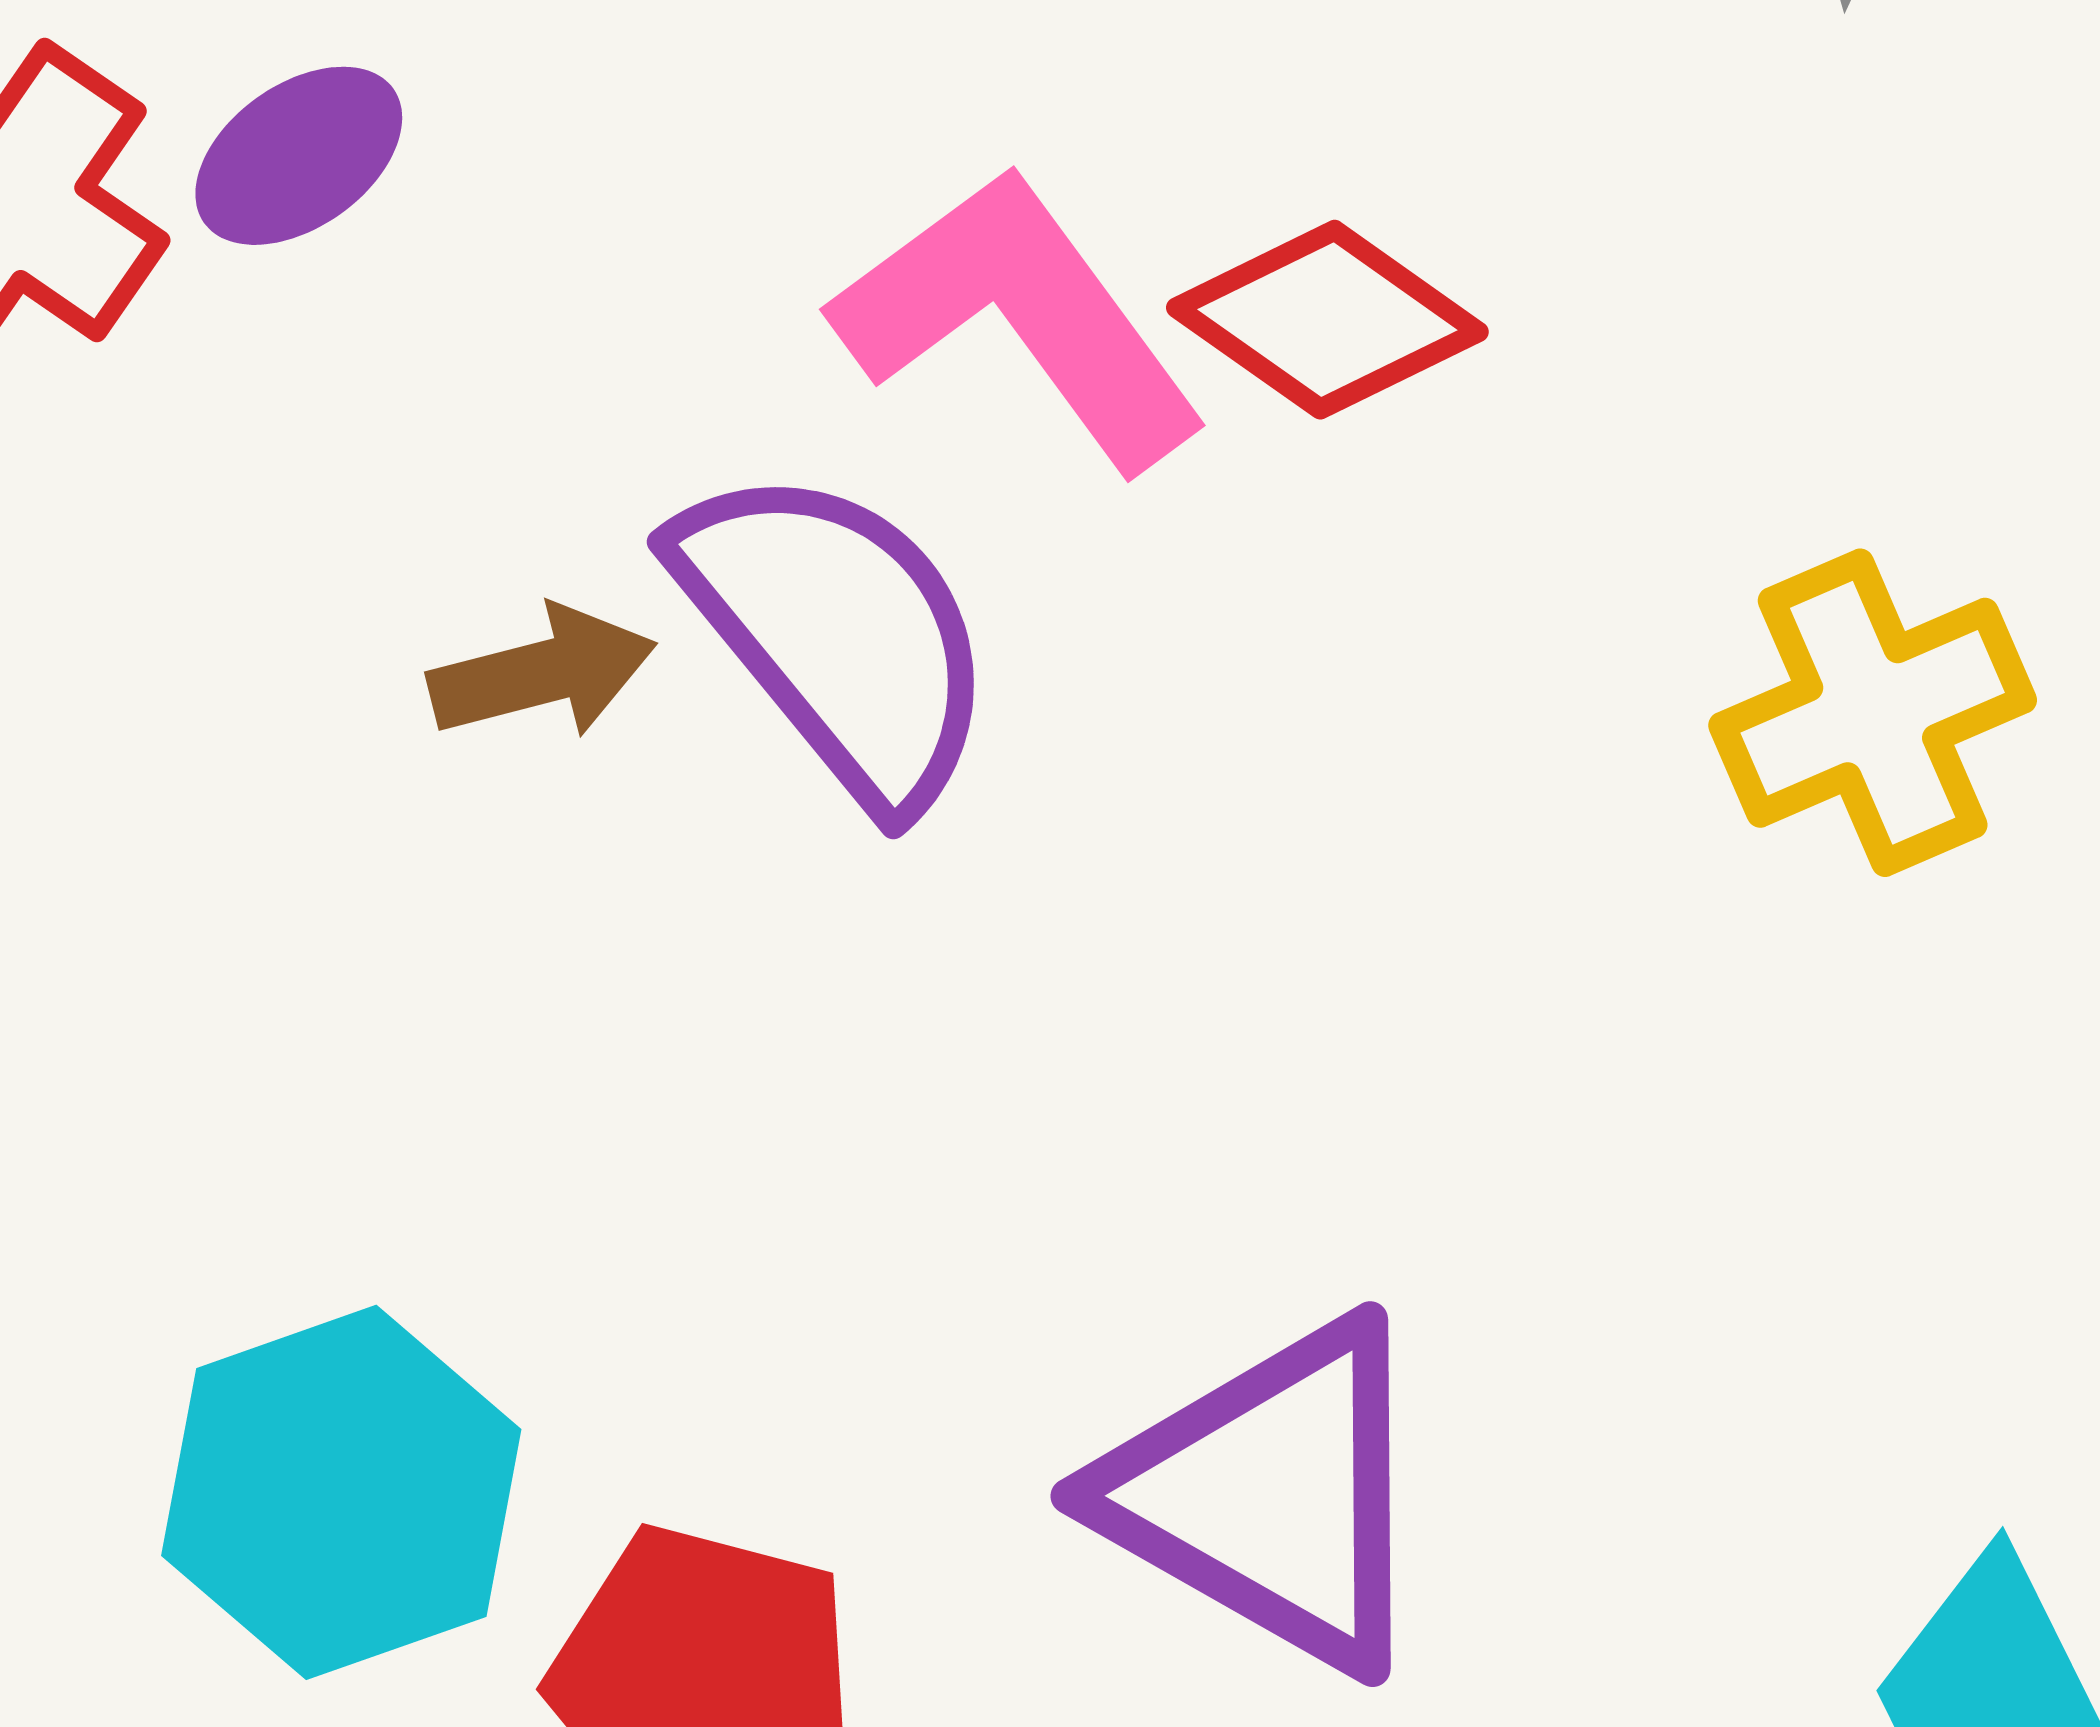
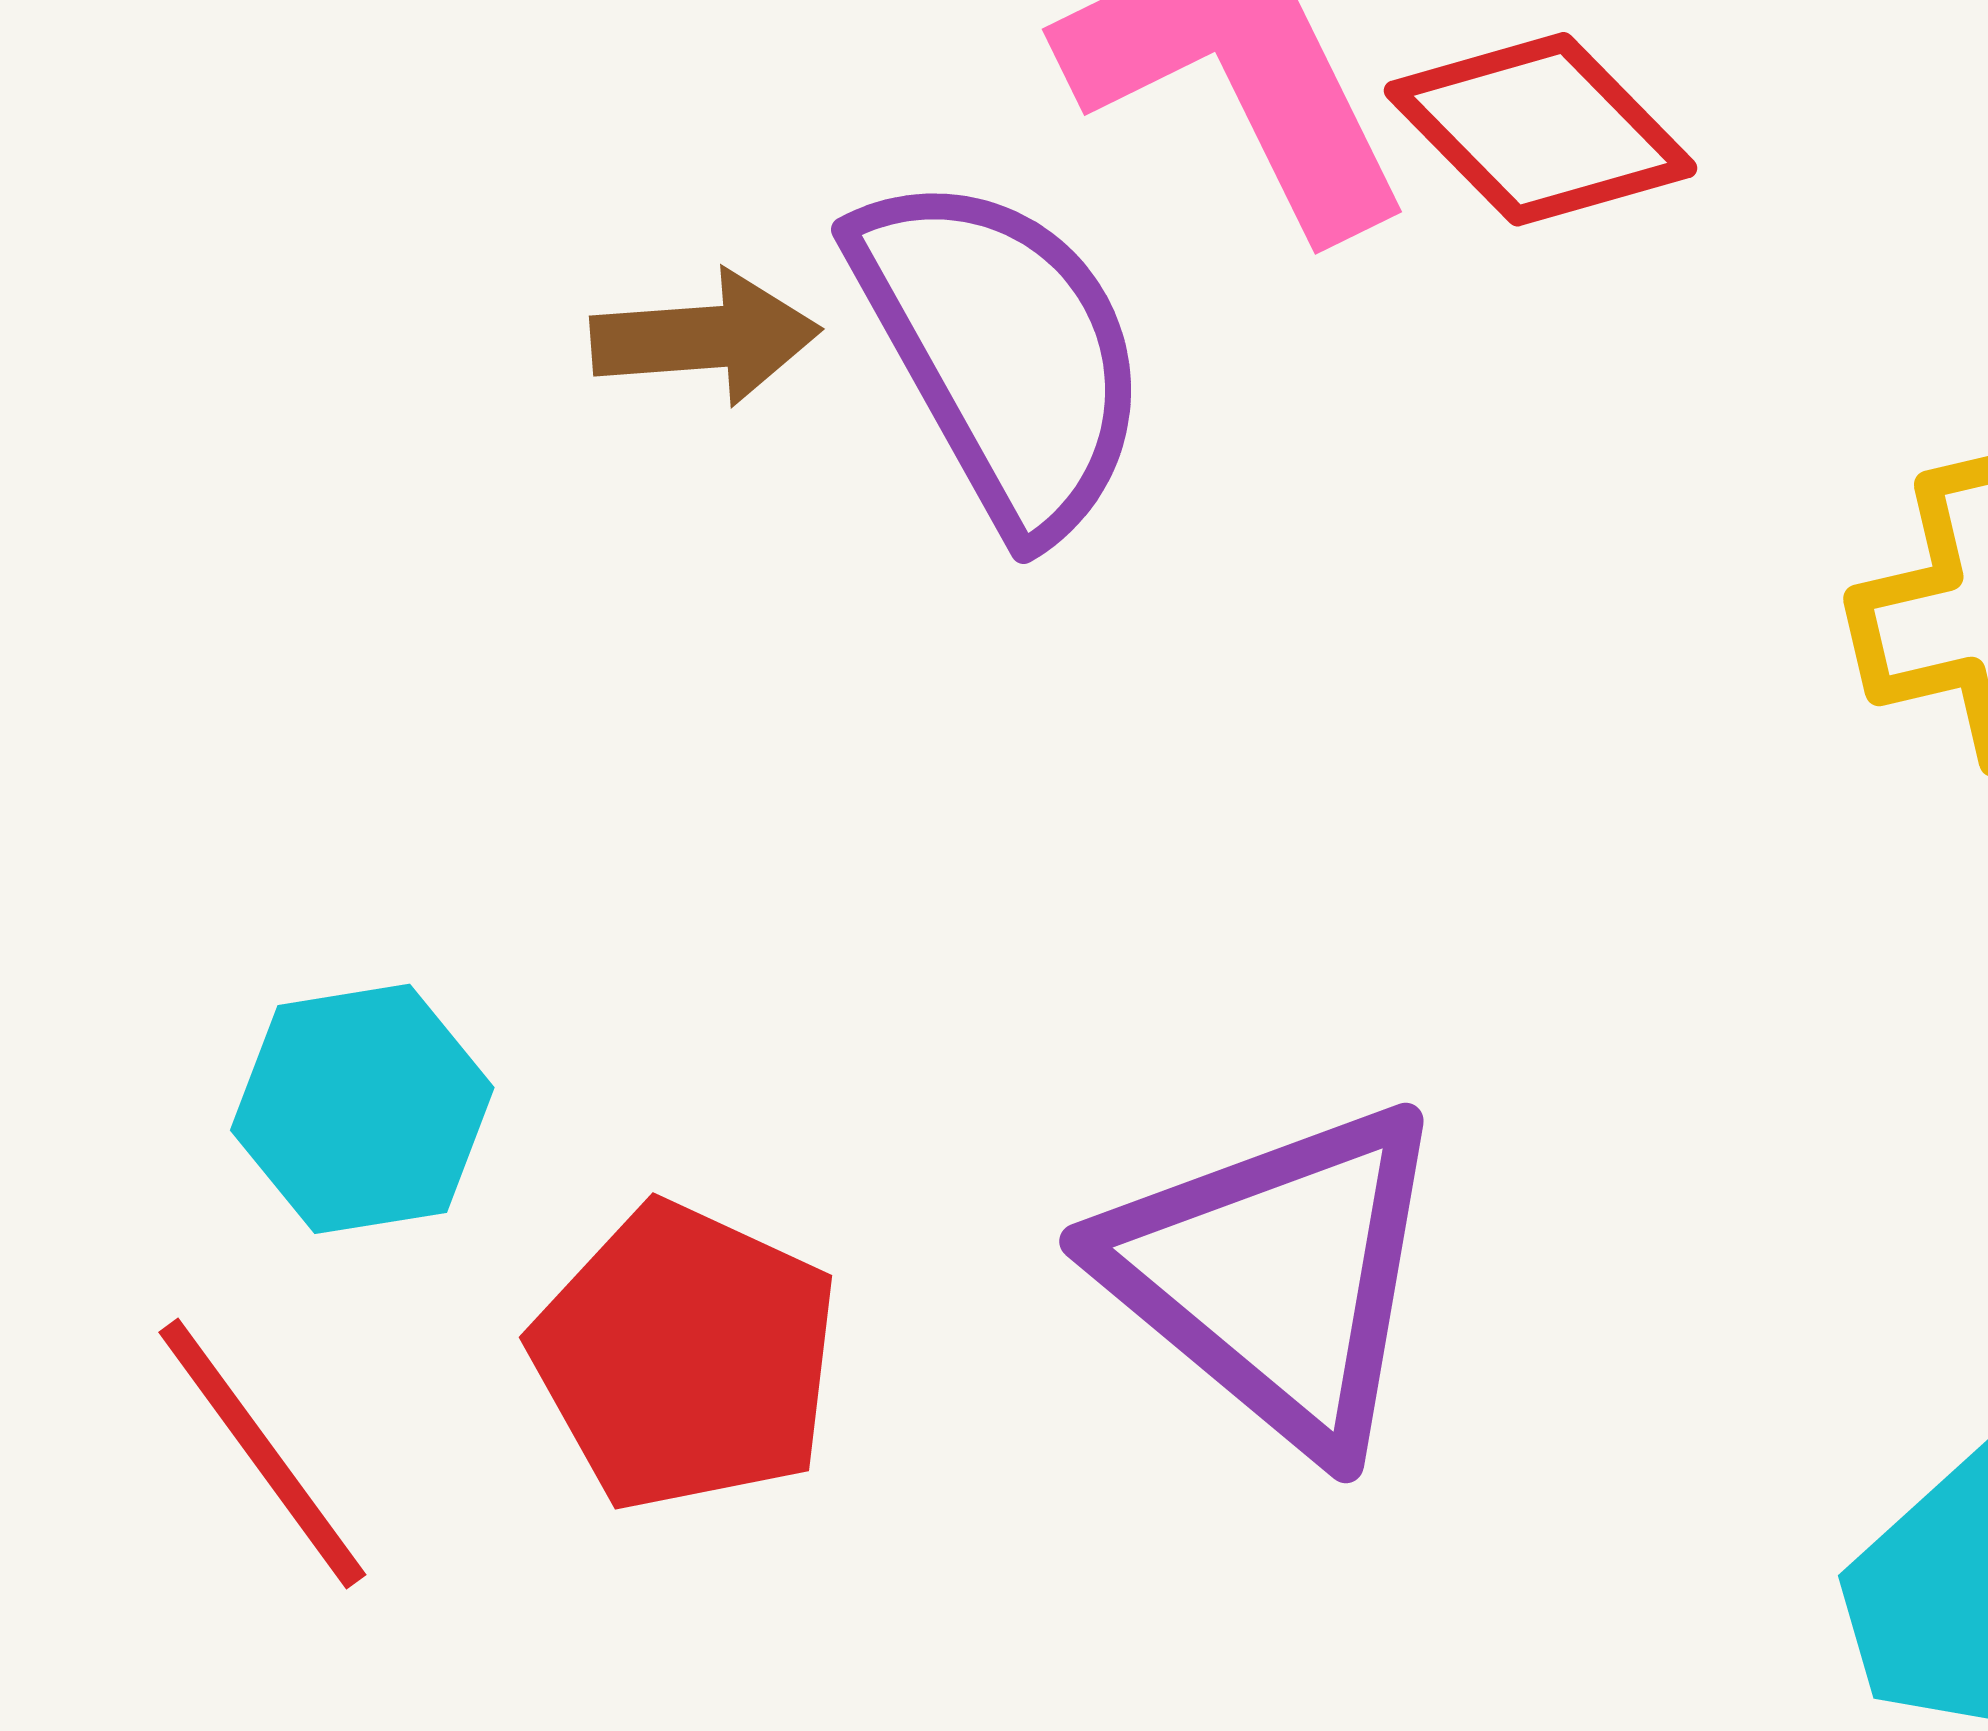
cyan hexagon: (341, 1492) -> (362, 1109), size x0.7

